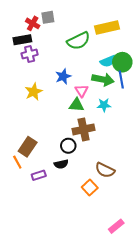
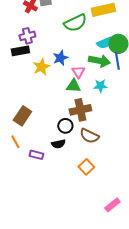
black rectangle: (22, 40) -> (20, 51), moved
yellow star: (34, 92) -> (41, 67), moved
brown rectangle: (28, 147) -> (22, 116), moved
brown semicircle: (105, 170) -> (89, 136), moved
purple rectangle: (39, 175) -> (36, 155), turned 32

